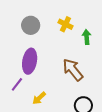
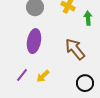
purple line: (17, 84) -> (22, 75), moved

